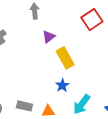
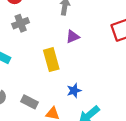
yellow rectangle: (65, 58) -> (51, 60), moved

